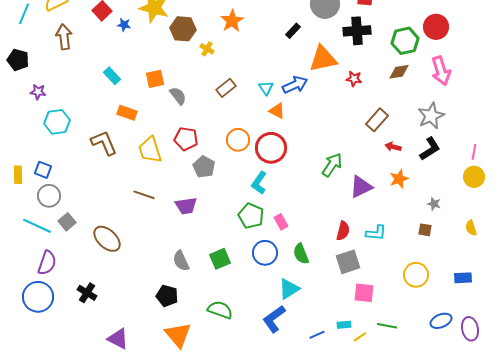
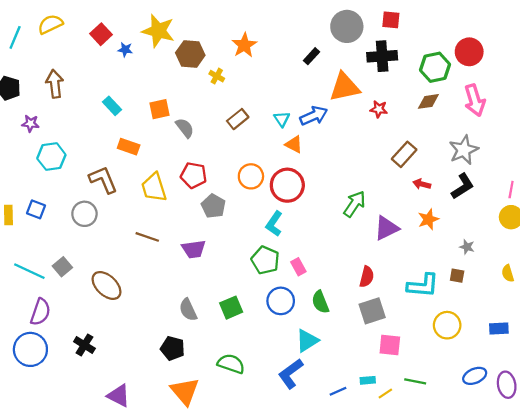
brown arrow: (64, 37) -> (55, 84), moved
gray circle: (49, 196) -> (84, 214), moved
cyan L-shape: (376, 233) -> (423, 285), moved, size x1.4

